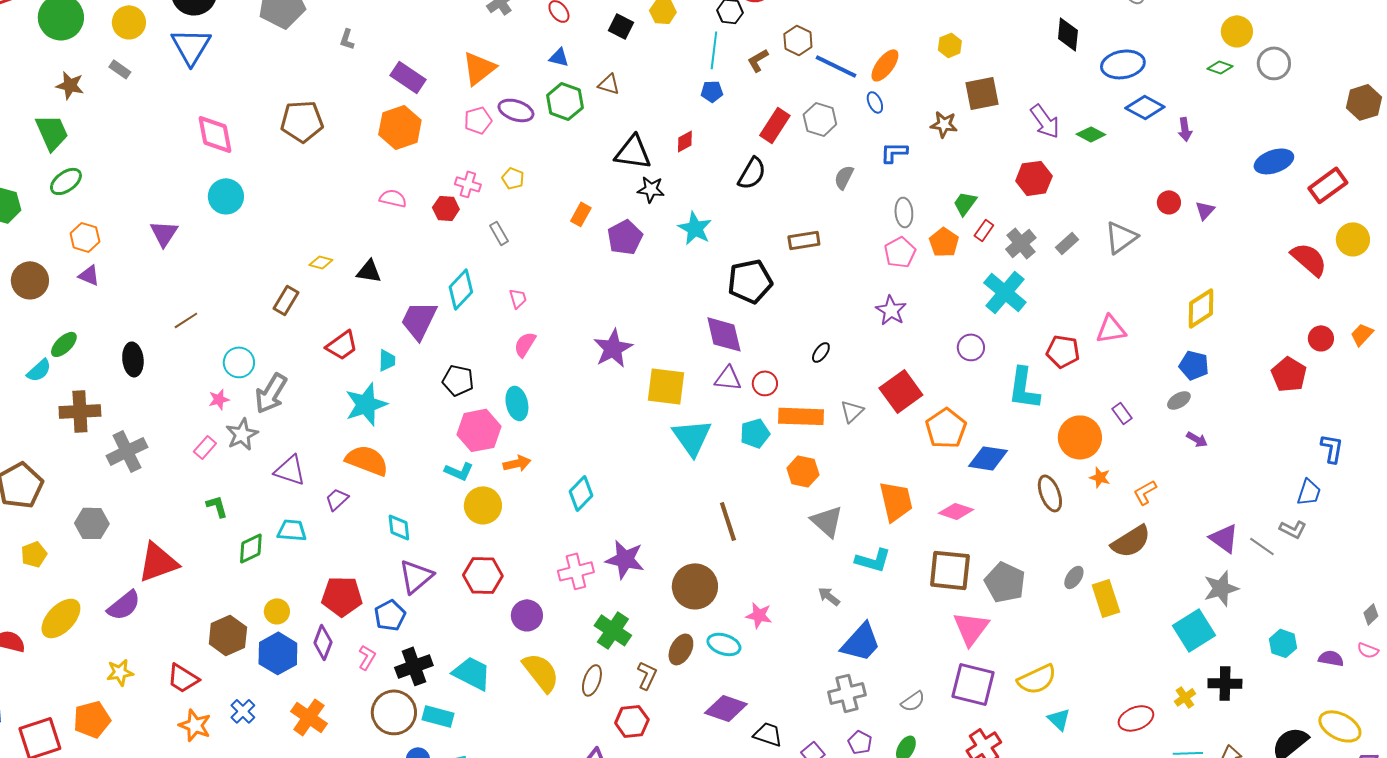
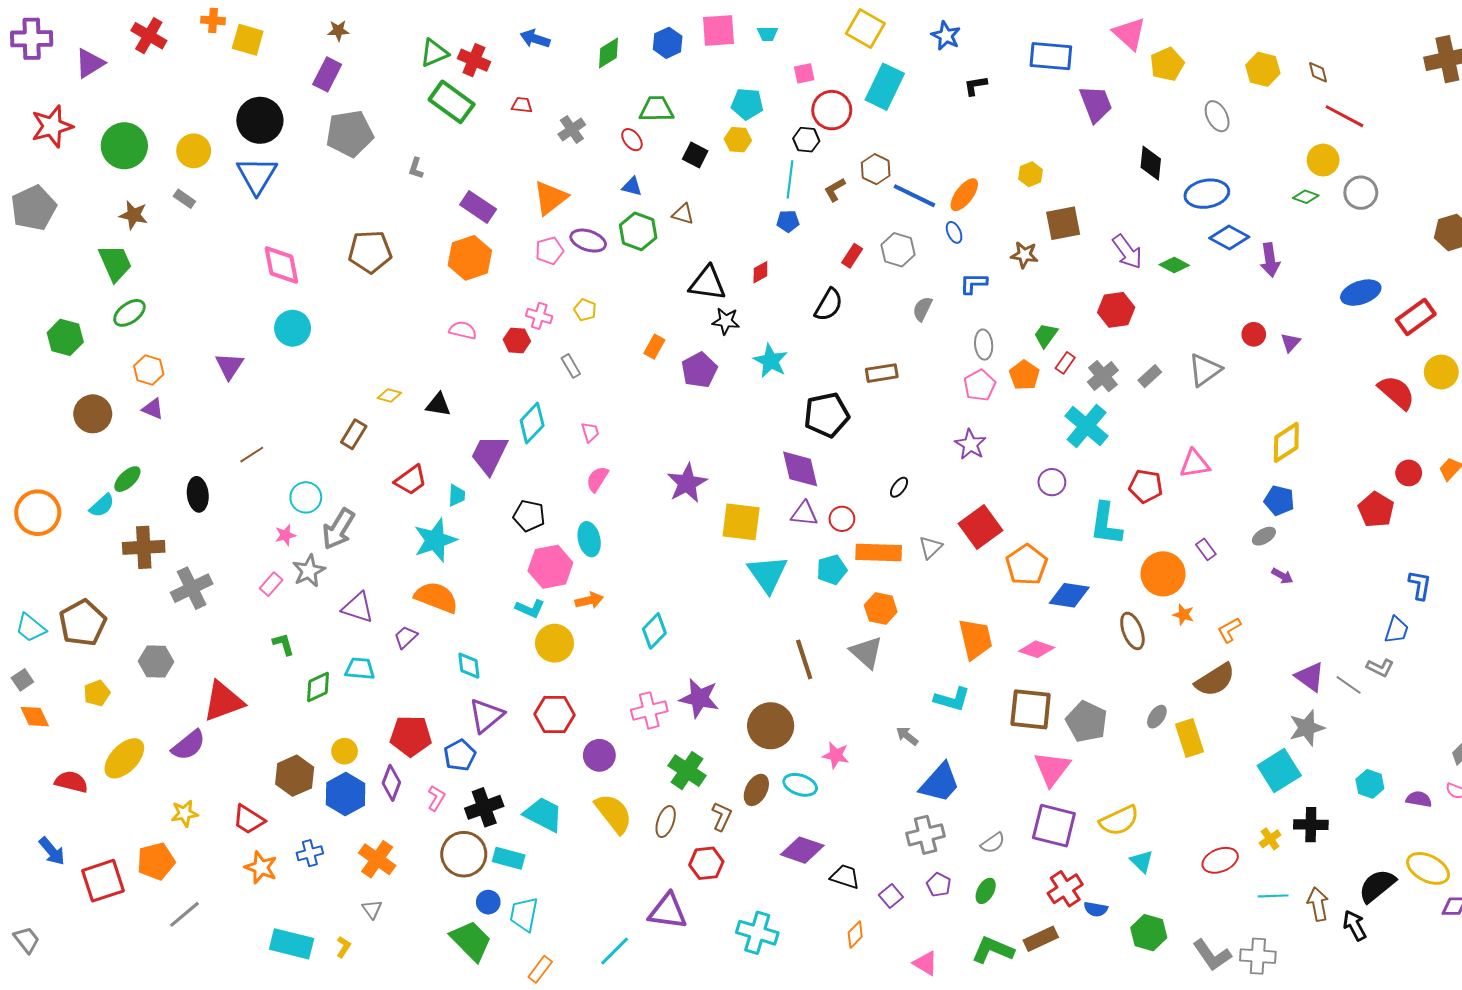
red rectangle: (775, 125) -> (852, 256), size x0.7
purple arrow: (1185, 129) -> (1270, 260), size x1.4
gray triangle: (827, 521) -> (866, 652), moved
blue cross: (243, 711) -> (310, 853), turned 30

